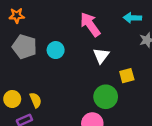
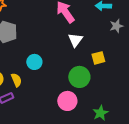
cyan circle: (56, 50) -> (34, 62), moved

